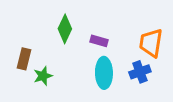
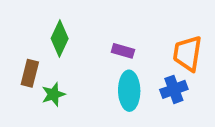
green diamond: (65, 29) -> (60, 38), moved

